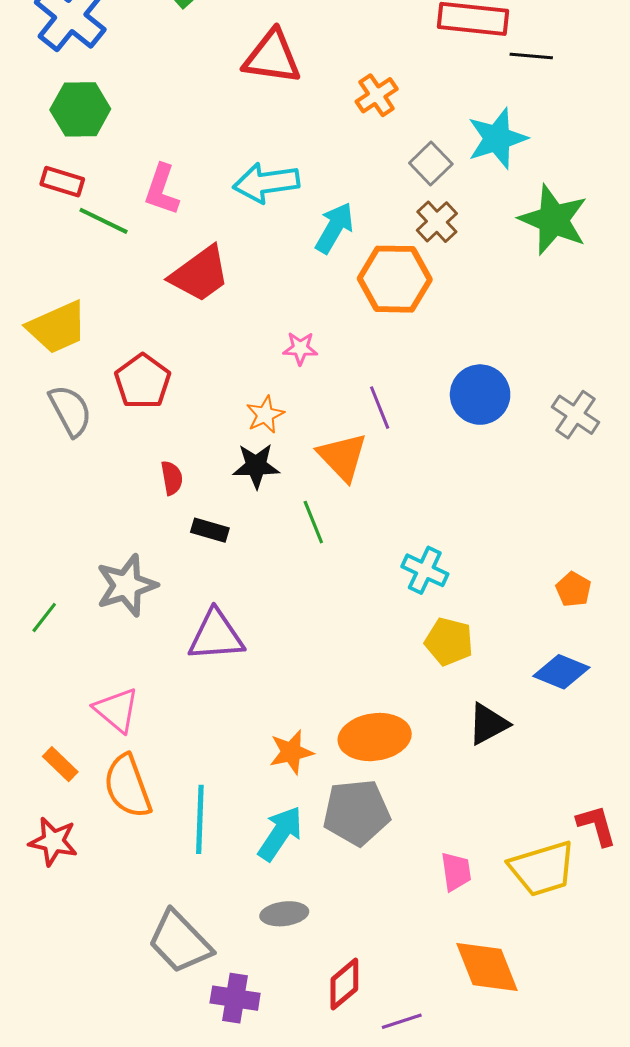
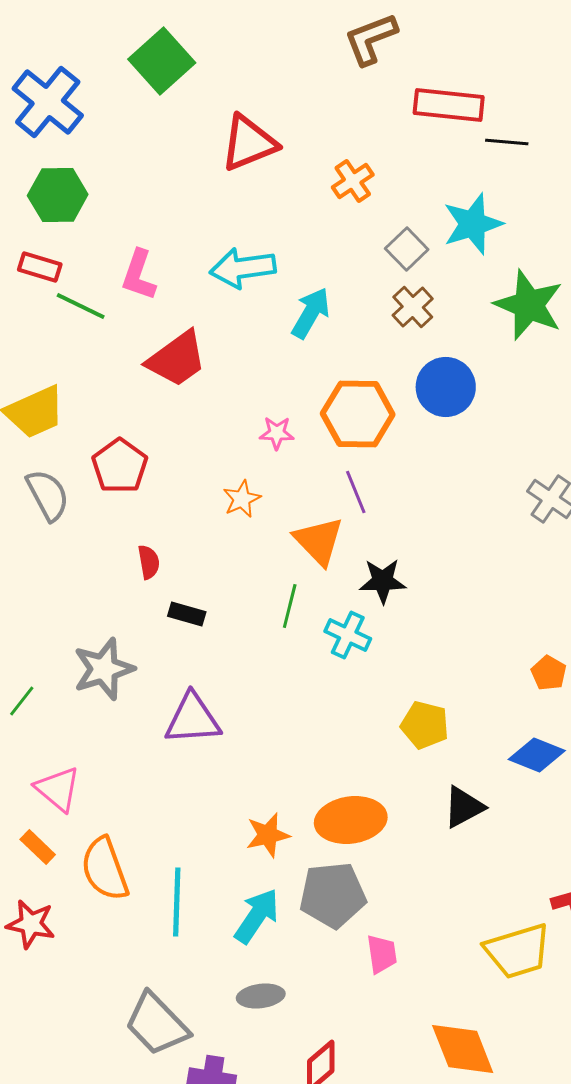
red triangle: (272, 57) -> (249, 143), turned -30
orange hexagon: (395, 279) -> (358, 414), moved
blue circle: (480, 395) -> (446, 387), moved
black star: (256, 466) -> (383, 581), moved
green line: (313, 522) -> (290, 606), turned 36
cyan cross: (425, 570) -> (348, 635), moved
pink triangle: (117, 710) -> (58, 789), moved
pink trapezoid: (456, 872) -> (382, 954), moved

